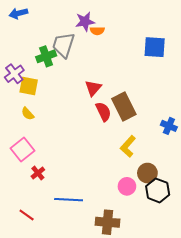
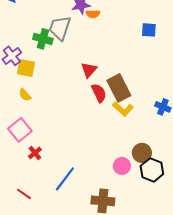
blue square: (155, 47) -> (149, 30), size x0.7
green cross: (46, 56) -> (43, 39), turned 36
yellow L-shape: (128, 146) -> (123, 109), moved, turned -90
blue line: (69, 200) -> (65, 179), turned -56

